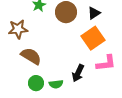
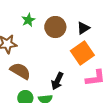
black arrow: (78, 73) -> (57, 81), moved

